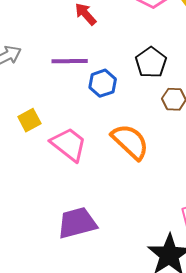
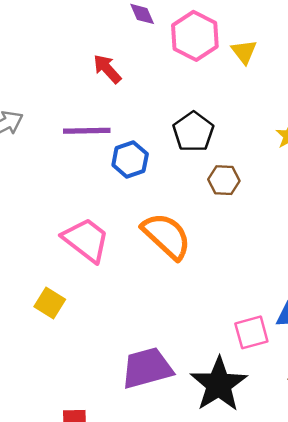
yellow square: (29, 120) -> (50, 303), moved, turned -30
purple trapezoid: (77, 223) -> (147, 368), moved

